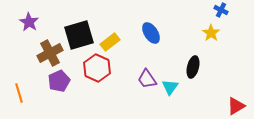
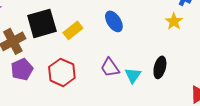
black ellipse: (193, 67) -> (160, 67), moved
red hexagon: (97, 68) -> (62, 72), moved

